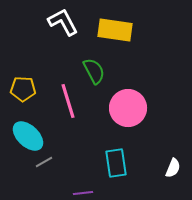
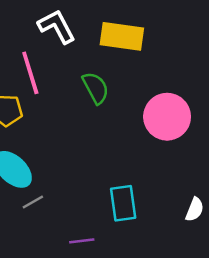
pink line: (68, 101) -> (30, 73), moved
pink circle: (128, 108) -> (167, 117), moved

